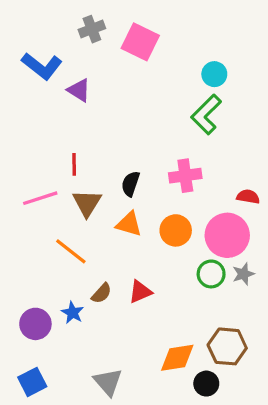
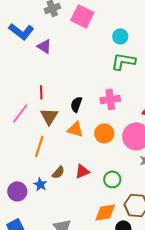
cyan circle: (214, 74) -> (120, 36), moved
green L-shape: (206, 114) -> (123, 61), turned 55
pink line: (40, 198) -> (20, 113), turned -35
orange line: (71, 251) -> (39, 146), turned 70
green circle: (211, 274) -> (112, 179), moved

